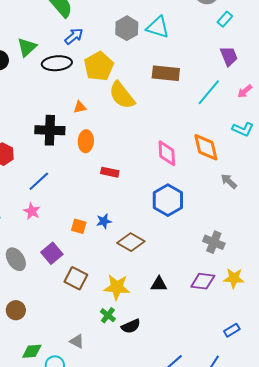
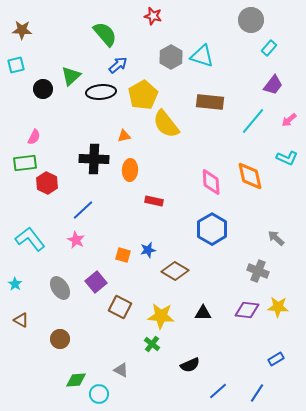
purple trapezoid: (229, 56) -> (273, 85), turned 60
gray arrow: (229, 181) -> (276, 238), moved
black semicircle: (131, 326) -> (190, 365), moved

